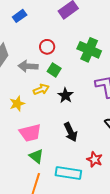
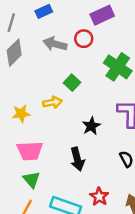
red circle: (47, 47) -> (84, 39), moved
gray arrow: (28, 66) -> (55, 44), moved
black star: (65, 95) -> (91, 126), moved

